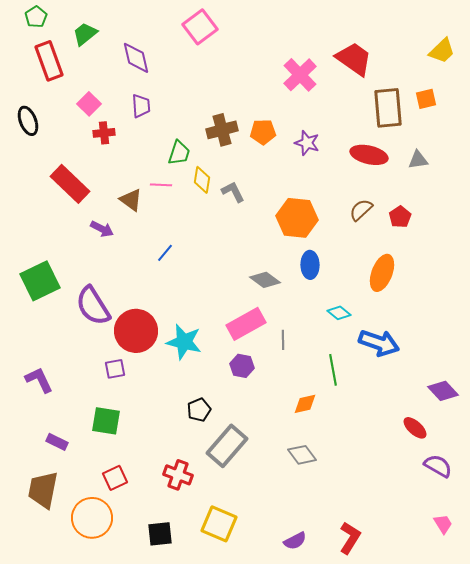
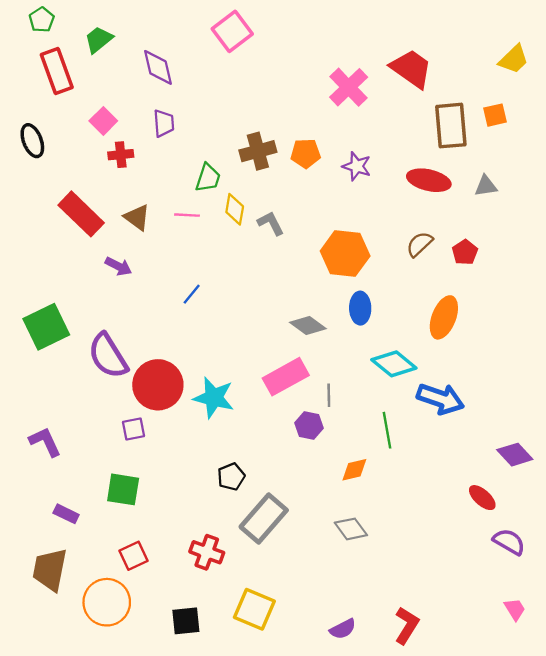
brown triangle: (131, 200) -> (137, 217), moved
cyan diamond: (339, 313) -> (394, 364), size x1.6
purple hexagon: (242, 366) -> (309, 426), moved

